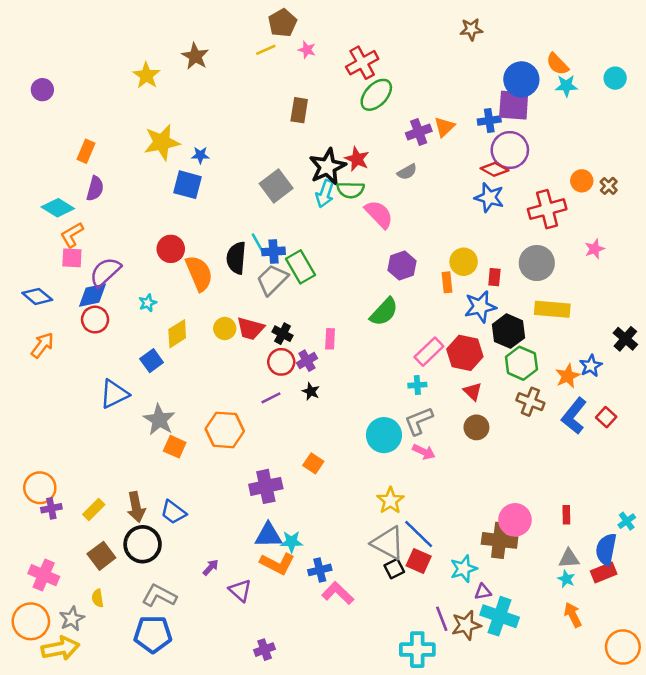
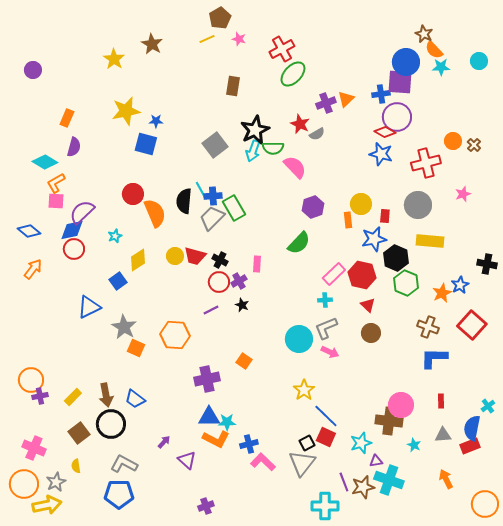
brown star: (471, 29) -> (424, 34), moved, turned 30
red star: (357, 159) -> (300, 124), moved
black cross: (625, 339) -> (487, 264), turned -30
brown cross: (530, 402) -> (428, 327), moved
blue L-shape: (574, 416) -> (434, 358), moved, turned 52
red square: (606, 417) -> (472, 325), size x1.8
gray triangle: (388, 543) -> (302, 463), moved, turned 40
cyan star: (566, 579) -> (414, 445), moved

